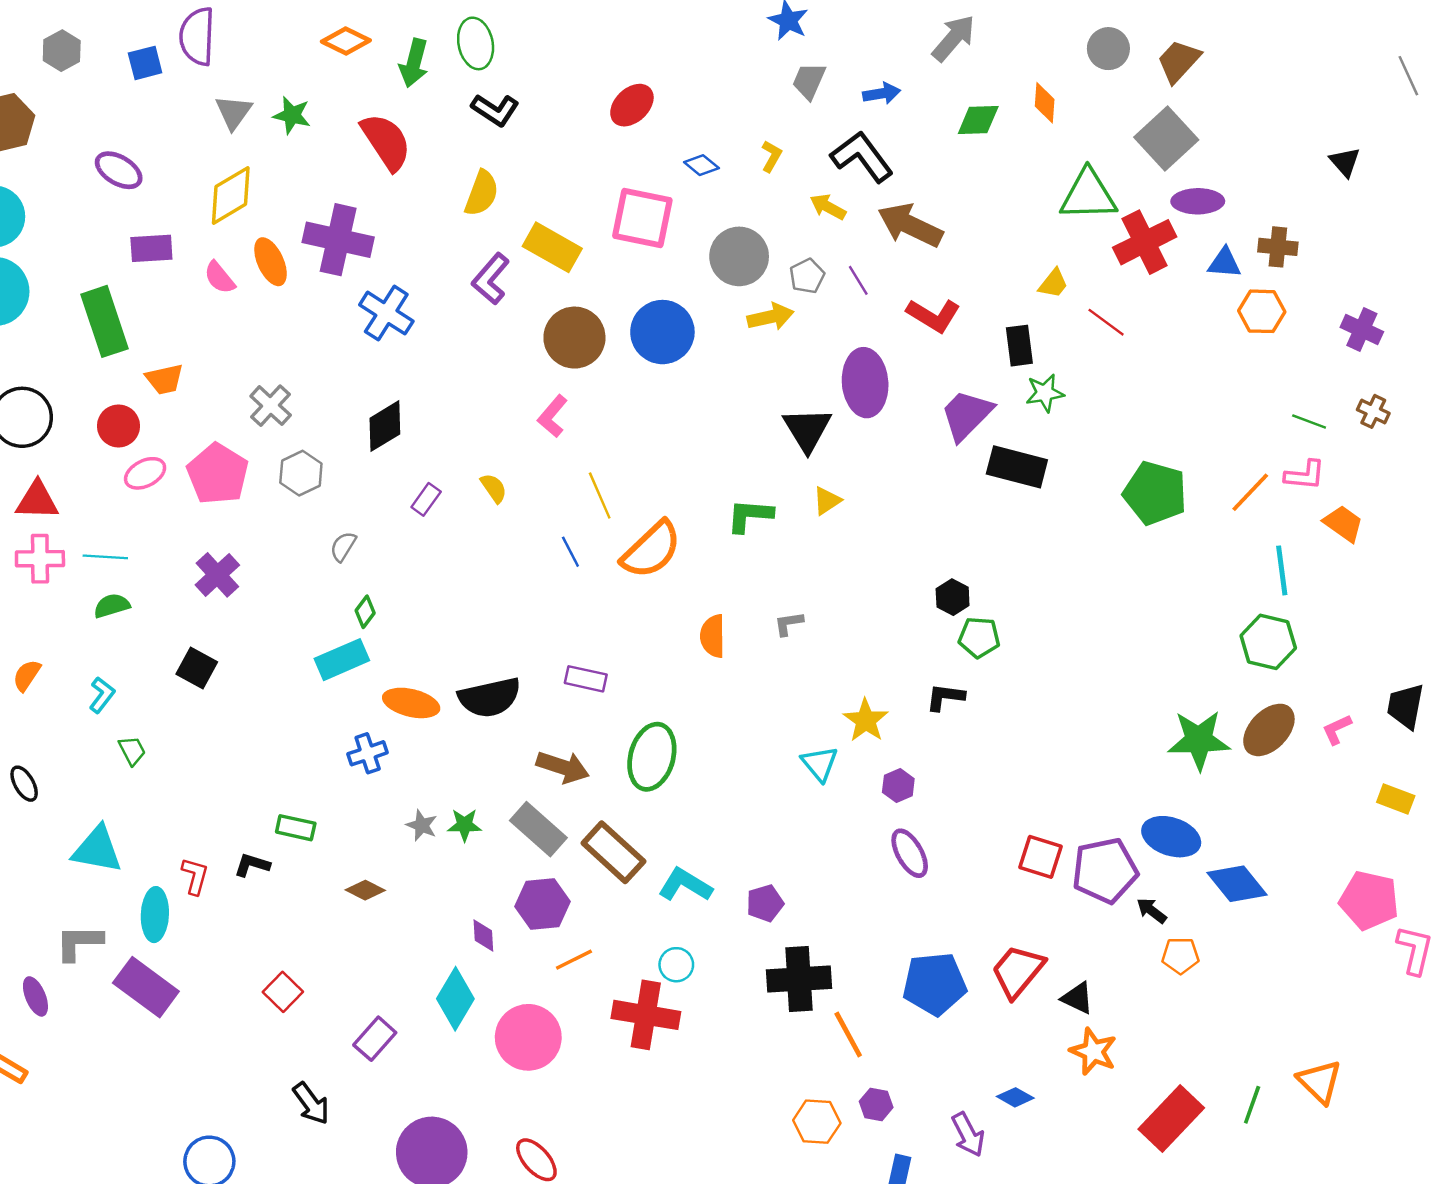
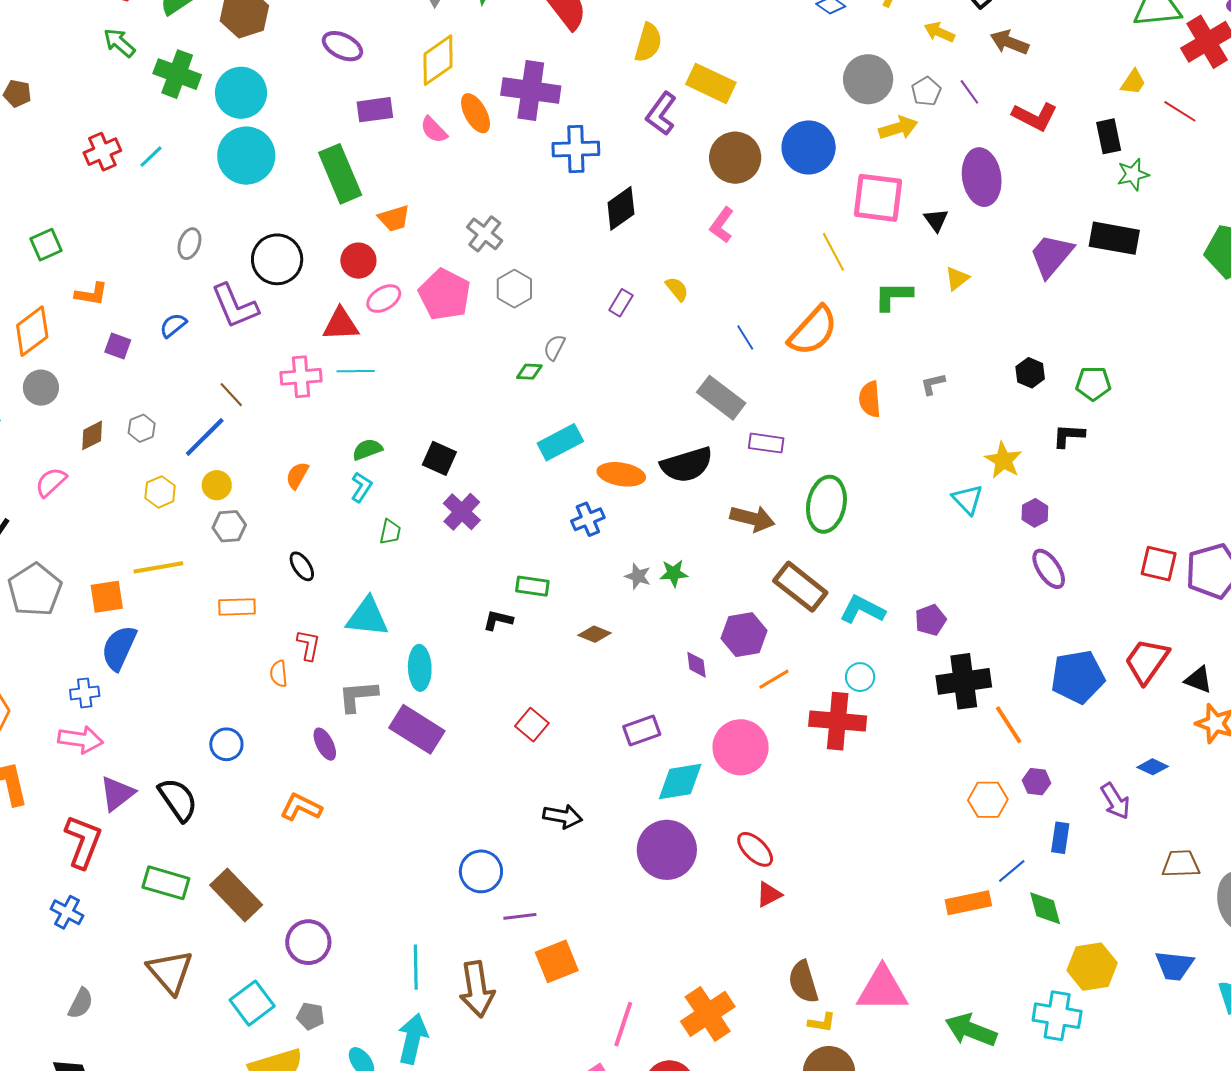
pink square: (642, 218) -> (878, 198), moved
brown arrow: (910, 225) -> (1009, 42), size x0.7
blue cross: (386, 313) -> (576, 149), turned -30
purple trapezoid: (966, 415) -> (1051, 256), moved
black diamond: (385, 426) -> (621, 208), moved
black triangle: (807, 429) -> (936, 220), size x0.6
yellow line: (600, 496) -> (833, 252), moved
red triangle: (37, 500) -> (341, 324), moved
purple cross: (217, 575) -> (462, 512), moved
black hexagon: (953, 597) -> (1030, 373), moved
green semicircle: (112, 606) -> (367, 449), moved
green diamond: (365, 612) -> (529, 372), moved, turned 60
green trapezoid: (132, 751) -> (390, 532), turned 44
gray rectangle: (538, 829) -> (721, 398), moved
red L-shape: (195, 876) -> (308, 645), moved
cyan diamond: (455, 999) -> (680, 781), moved, turned 54
purple rectangle: (375, 1039) -> (642, 730), moved, turned 33
black arrow: (311, 1103) -> (563, 816), turned -39

